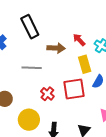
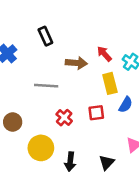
black rectangle: (30, 27) -> (45, 36), size x0.7
red square: (74, 89) -> (96, 113), size x0.6

